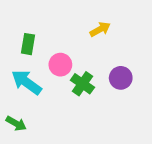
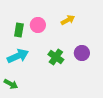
pink circle: (60, 65) -> (38, 25), moved
cyan arrow: (27, 82) -> (18, 56), turned 120

